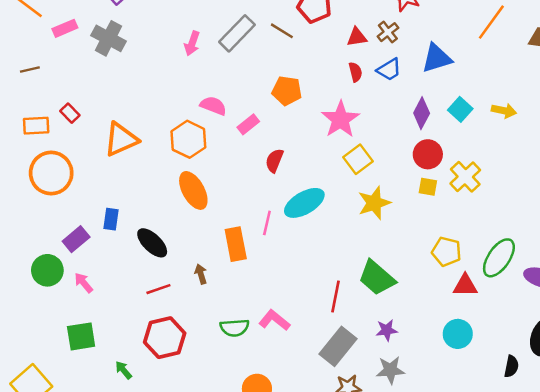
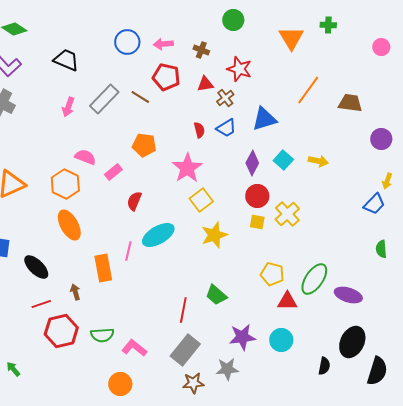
red triangle: (357, 37) -> (205, 84), moved
green trapezoid: (377, 278) -> (216, 295), size x0.7
pink L-shape: (274, 320) -> (134, 348), moved
purple star: (387, 330) -> (242, 337), moved, size x1.5
red hexagon: (165, 338) -> (61, 331), moved

